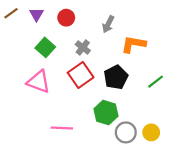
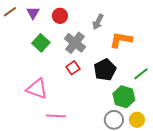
gray cross: (83, 47) -> (75, 43), size x1.5
red square: (81, 75) -> (73, 68), size x0.6
pink triangle: (39, 82) -> (37, 89), moved
green hexagon: (106, 113) -> (124, 97), moved

